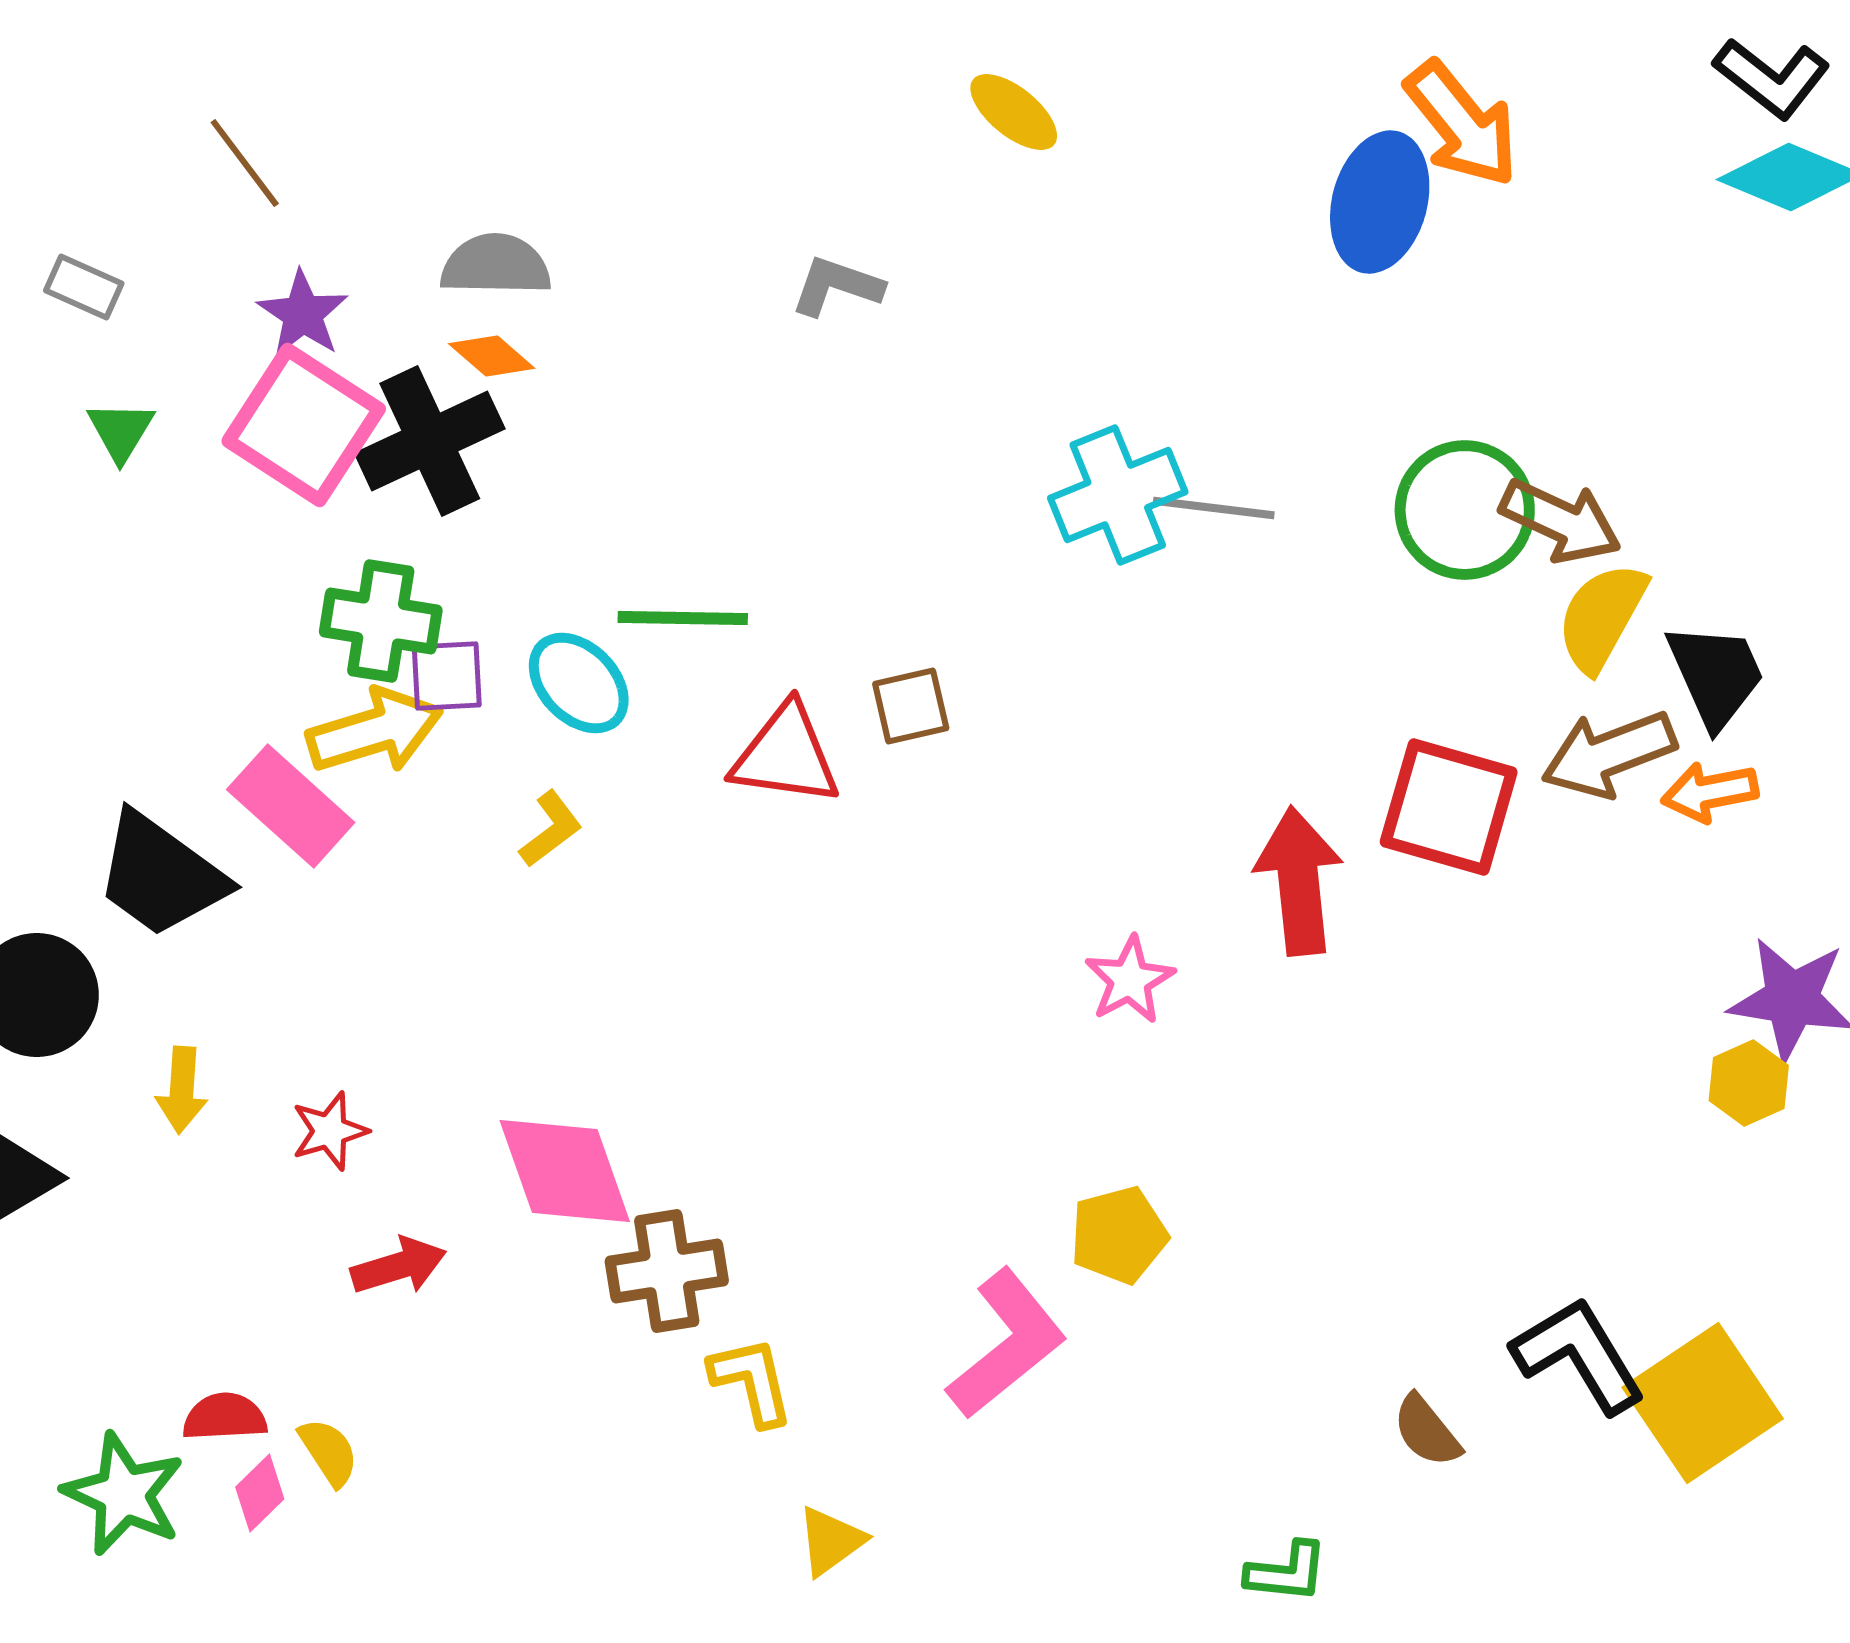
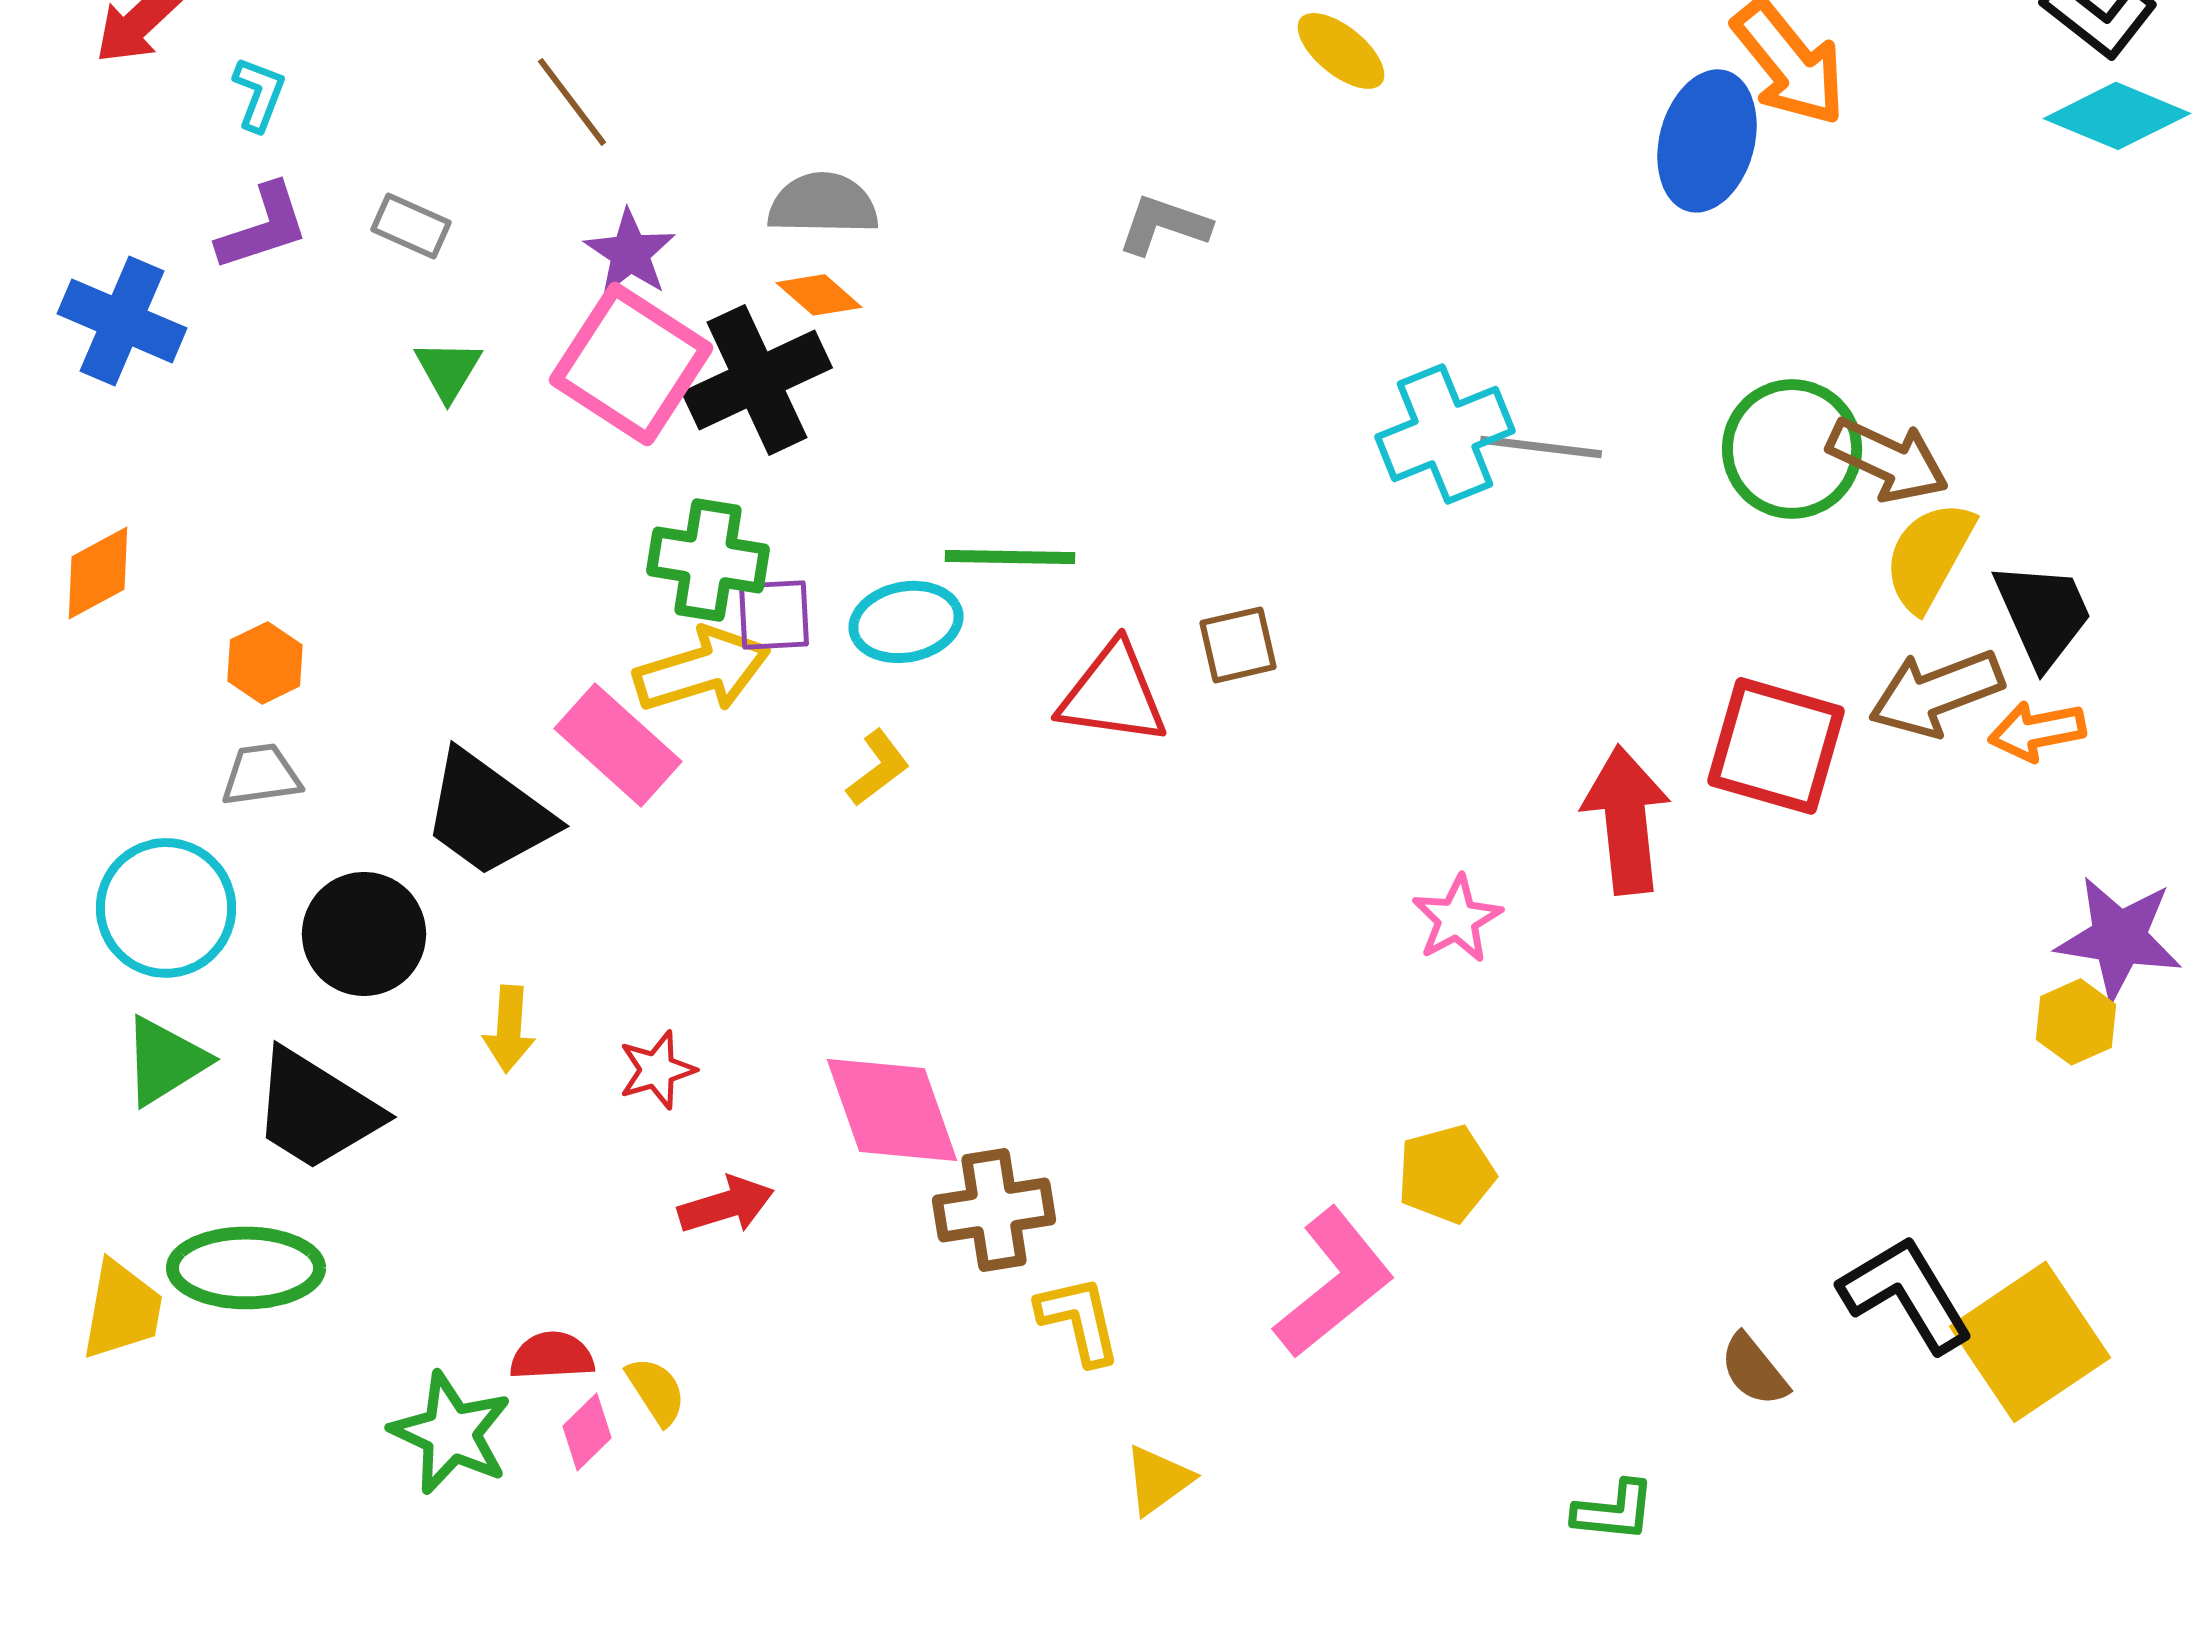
cyan ellipse: (579, 683) -> (906, 622), turned -57

